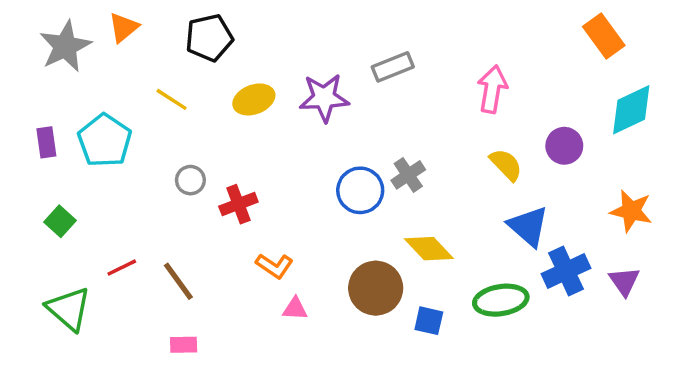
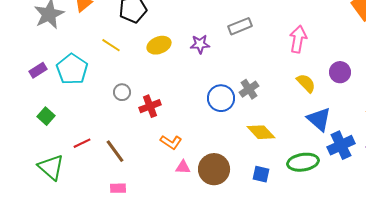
purple star: (324, 98) -> (200, 44), size x0.7
purple rectangle: (46, 142) -> (38, 70), turned 66
brown circle: (376, 288) -> (214, 169), moved

